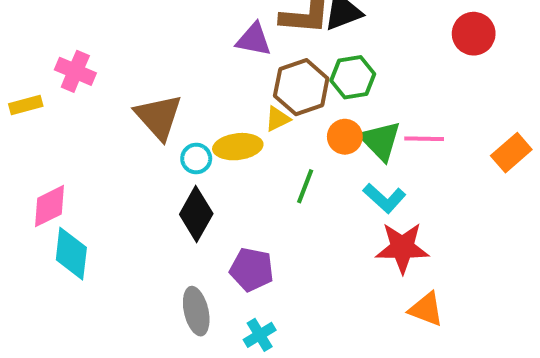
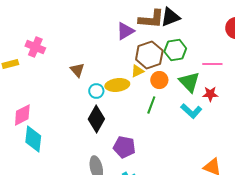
purple triangle: (254, 40) -> (125, 31), turned -42
brown triangle: (159, 117) -> (77, 70), size x0.6
orange circle: (345, 137) -> (159, 80), moved
pink line: (424, 139) -> (212, 64), moved
red star: (402, 248) -> (210, 94), moved, size x0.6

